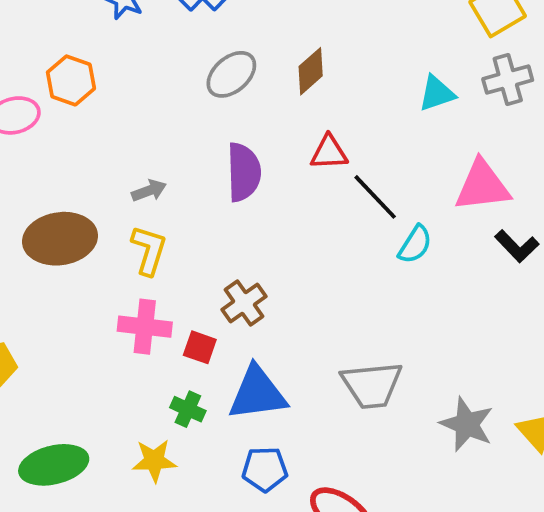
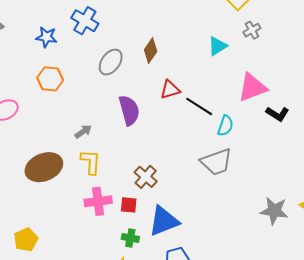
gray cross: (508, 79) -> (252, 30), size x0.7
orange hexagon: (71, 80) -> (50, 79), moved
gray trapezoid: (372, 385) -> (216, 162), moved

